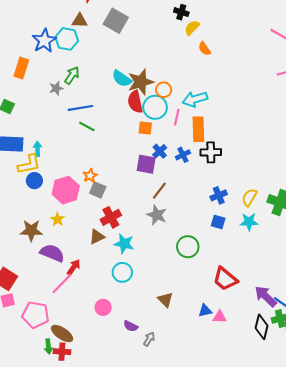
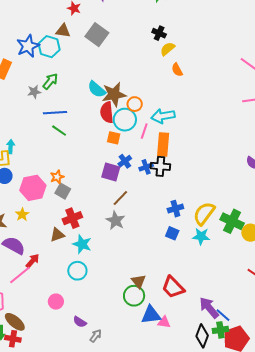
black cross: (211, 152) -> (160, 166), moved
yellow semicircle: (249, 197) -> (204, 213), size x1.4
green circle: (188, 247) -> (134, 296), moved
brown triangle: (165, 300) -> (139, 281), moved
blue triangle: (205, 311) -> (151, 315), size x1.5

